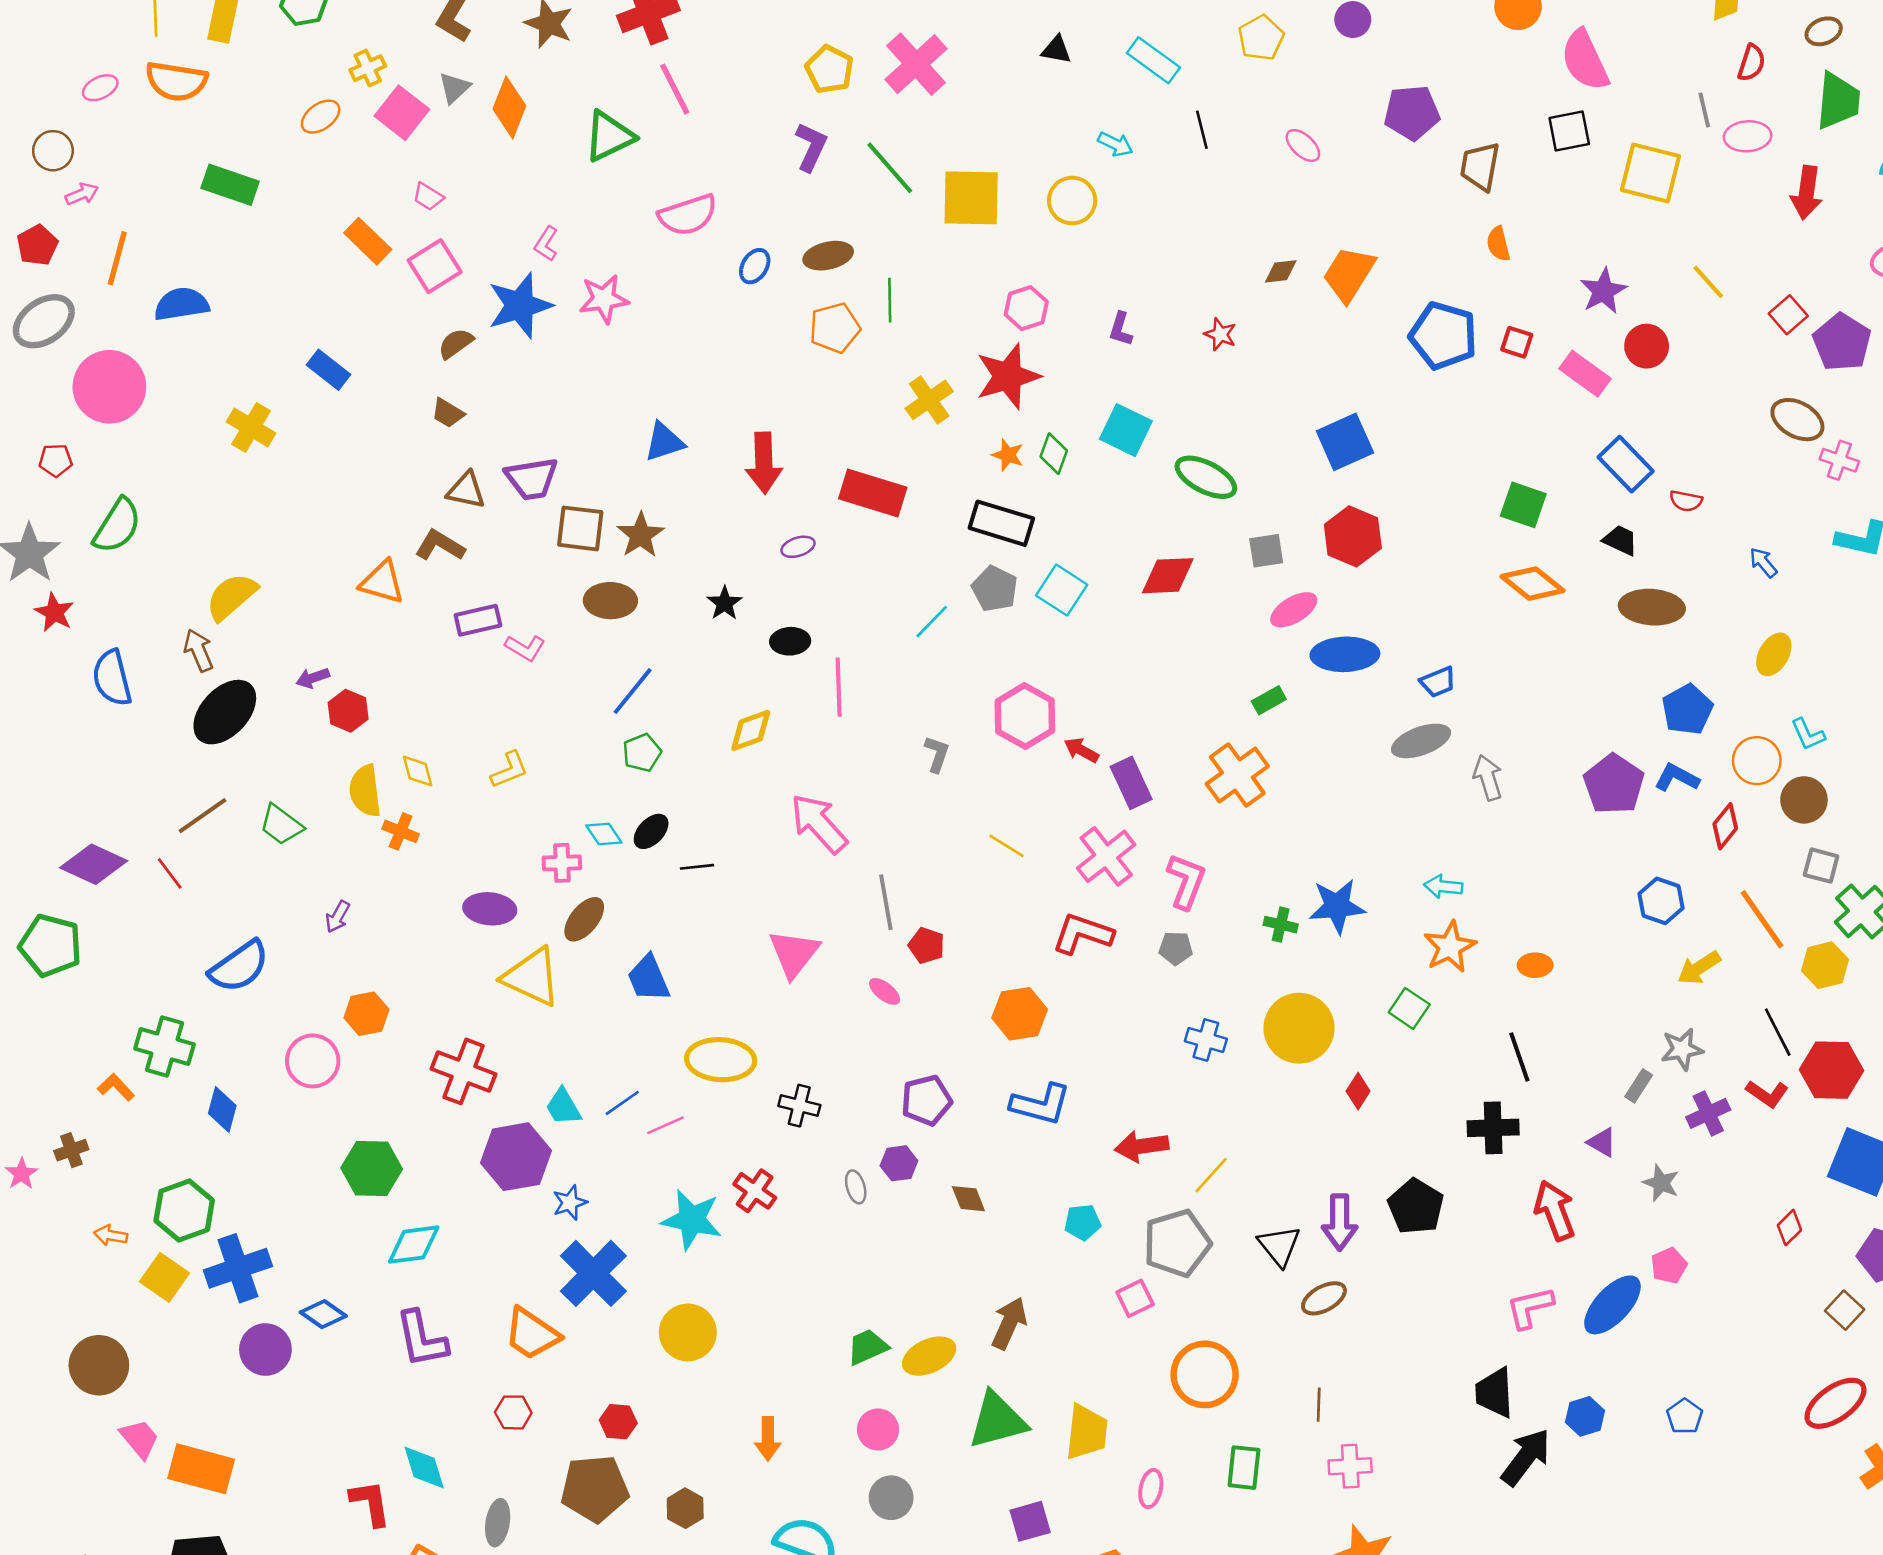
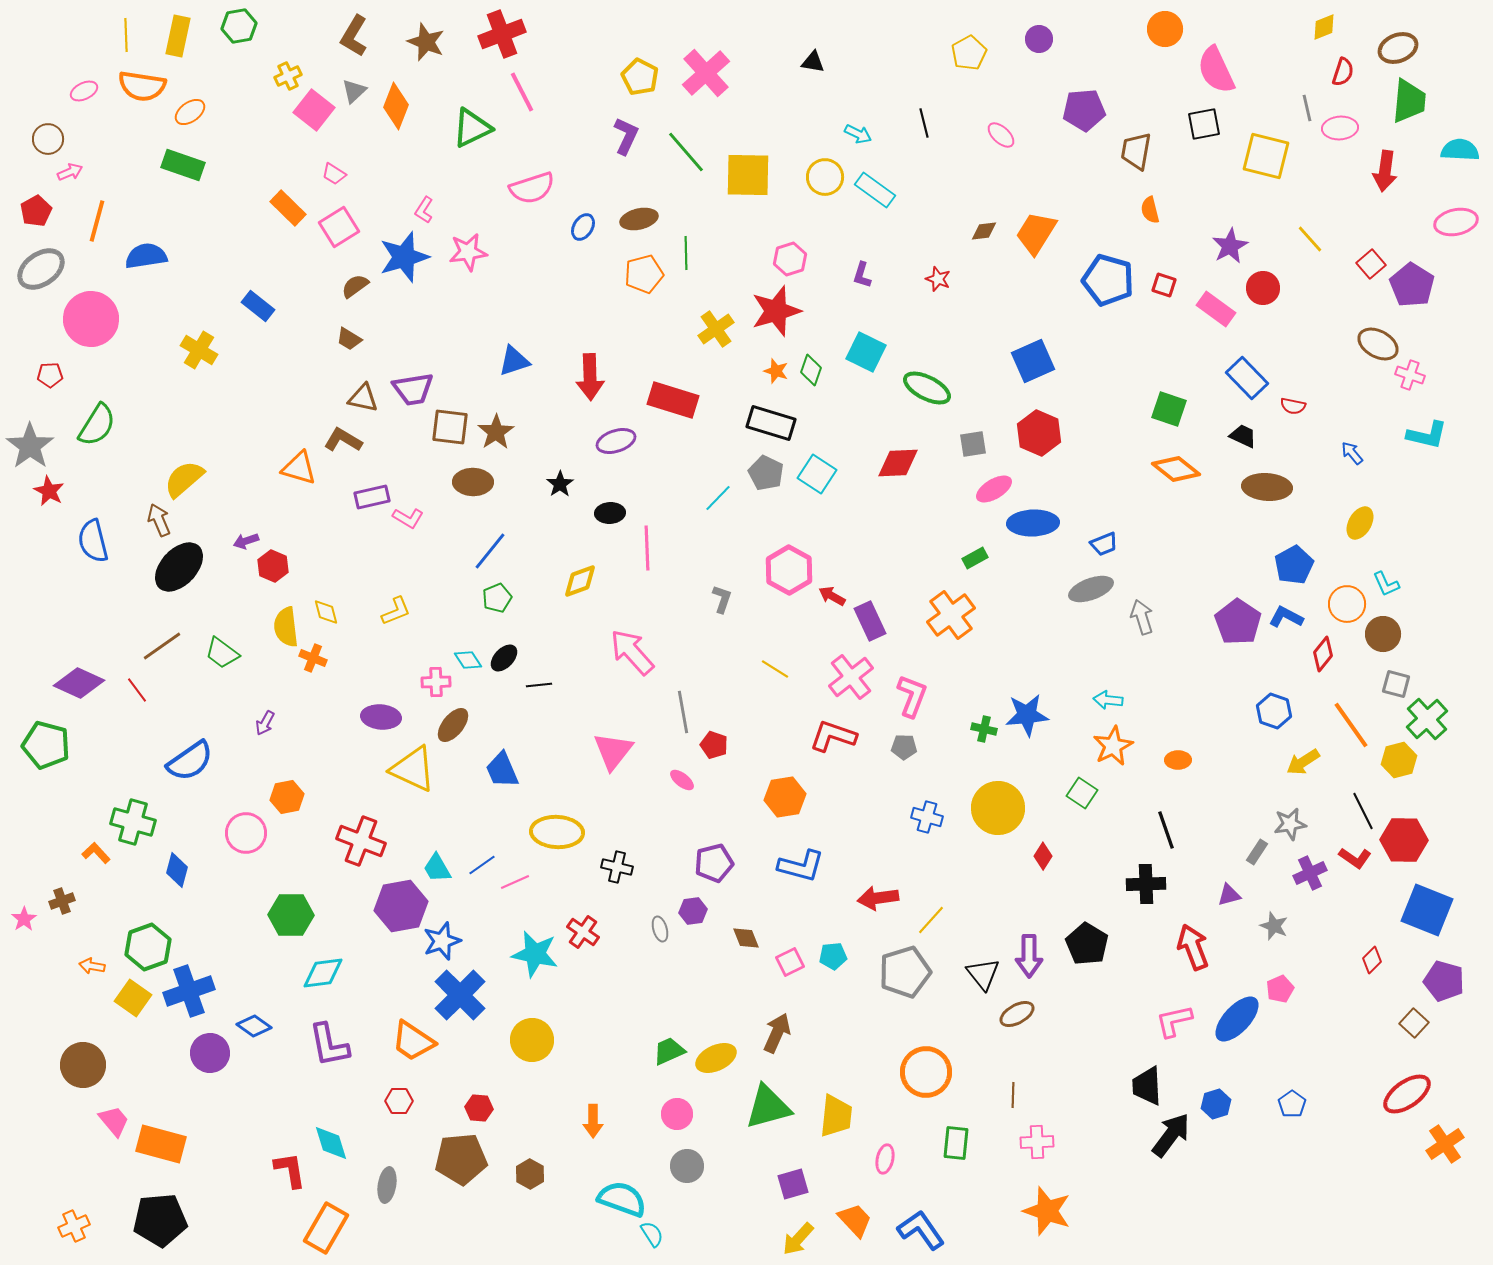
brown ellipse: (1824, 31) -> (1398, 48), size x1.4
cyan rectangle: (1153, 60) -> (875, 190), moved
orange ellipse: (321, 117) -> (190, 112), moved
purple ellipse: (798, 547) -> (616, 441), size x1.5
purple triangle: (1602, 1142) -> (1229, 895), turned -45
blue star: (570, 1203) -> (442, 941), size x1.4
pink square: (1135, 1298) -> (790, 962), moved

